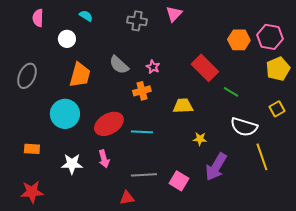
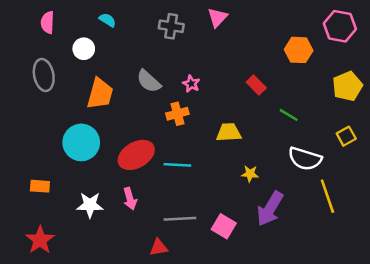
pink hexagon: (270, 37) -> (340, 26), moved
red rectangle: (205, 68) -> (256, 85), size x0.6
gray ellipse: (27, 76) -> (44, 75), moved, turned -35
red star: (32, 192) -> (40, 240), turned -30

